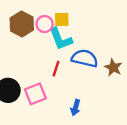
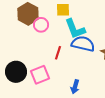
pink circle: (45, 24) -> (41, 25), moved
cyan L-shape: (61, 39) -> (75, 29), moved

